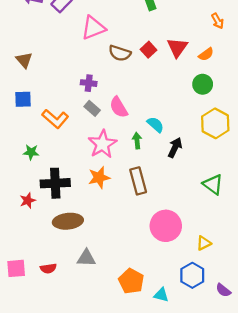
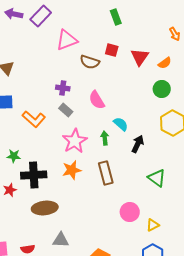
red square: (149, 50) -> (112, 50), moved, turned -32
pink semicircle: (119, 107) -> (97, 100), moved
green star: (31, 152) -> (14, 156), moved
green triangle: (213, 184) -> (157, 178), moved
pink circle: (166, 226) -> (130, 212), size x0.7
yellow triangle: (204, 243) -> (153, 225), moved

